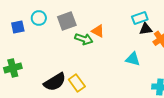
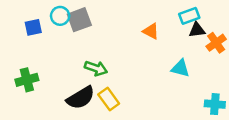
gray square: (67, 21) -> (79, 20), moved
orange triangle: (98, 31) -> (151, 31), moved
green arrow: (84, 39) -> (96, 68), moved

